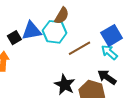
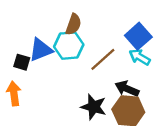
black square: (14, 38) -> (22, 62), turned -32
black arrow: (107, 77) -> (127, 89), moved

